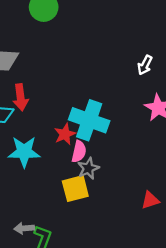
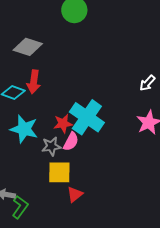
gray star: (88, 168) -> (51, 146), moved
red triangle: (150, 200) -> (75, 194), moved, turned -36

